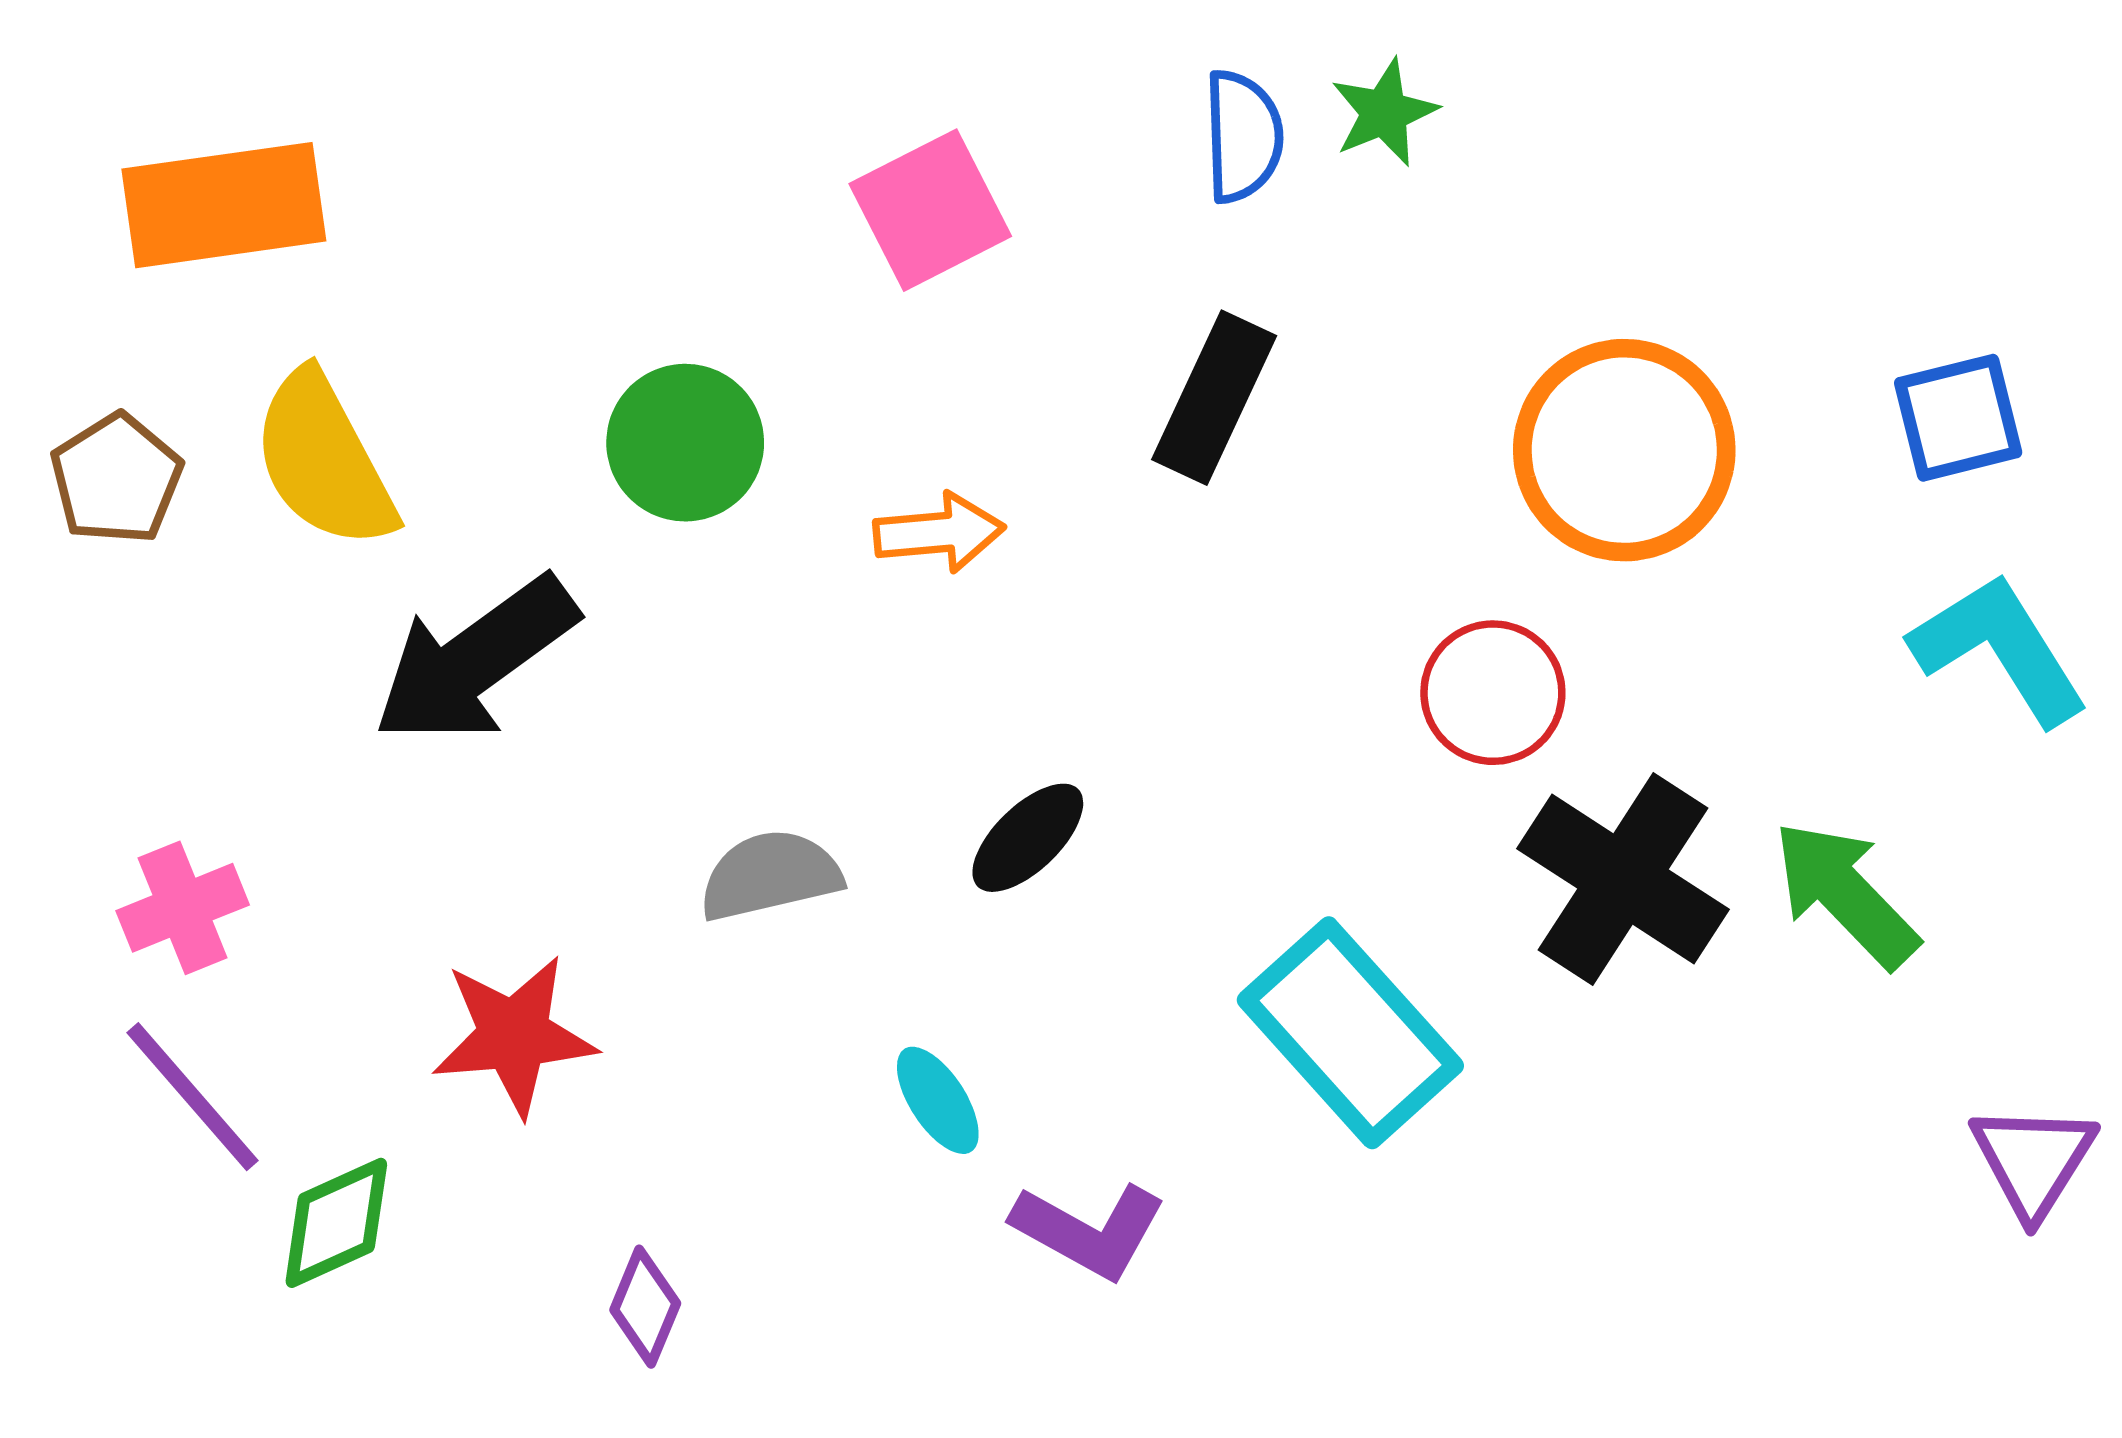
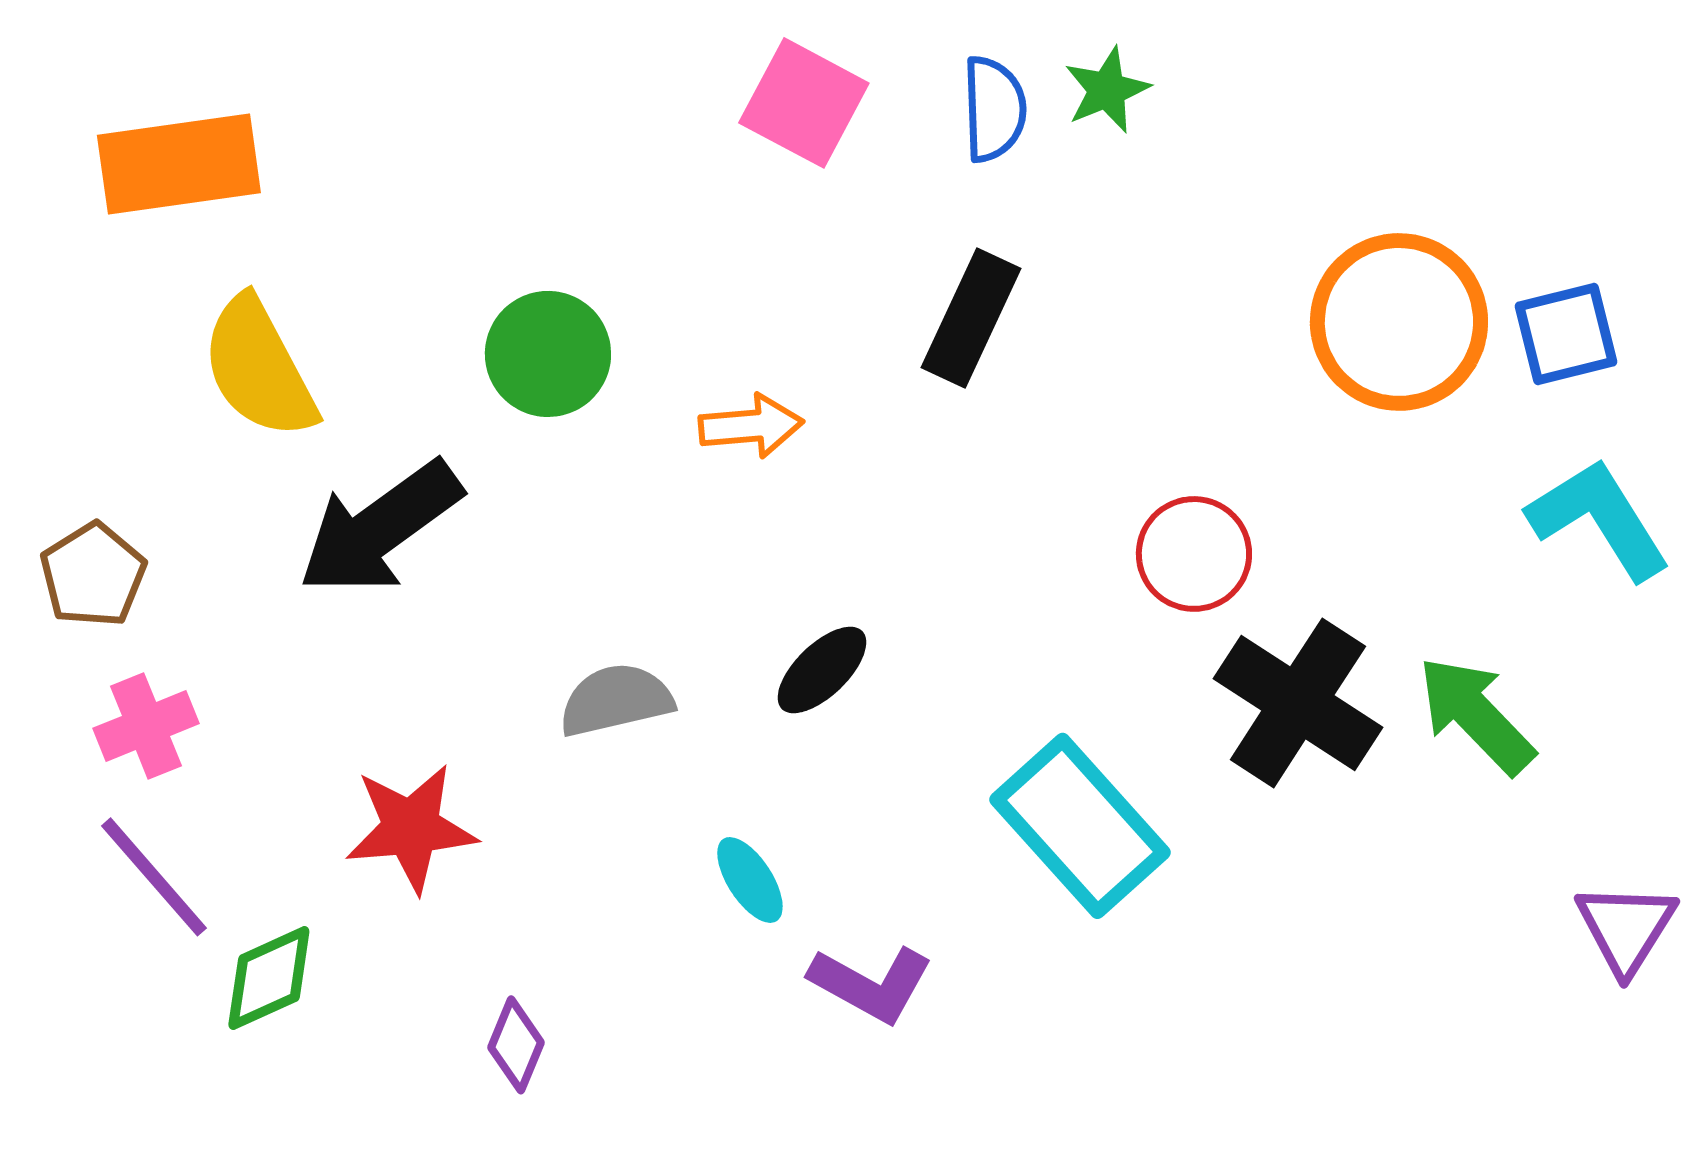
pink square: (930, 210) -> (804, 103), moved, turned -35
orange circle: (1624, 450) -> (1399, 322), moved
brown pentagon: (116, 479) -> (93, 575), moved

